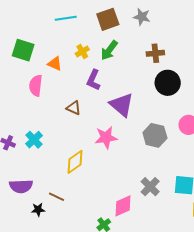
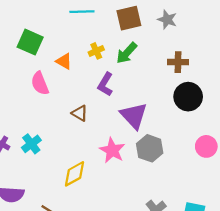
pink semicircle: (36, 86) -> (40, 83), turned -35
gray hexagon: (155, 135) -> (150, 148), moved
pink star: (106, 138) -> (112, 150), turned 30

